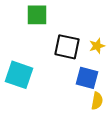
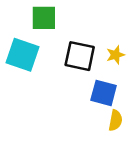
cyan square: (19, 75) -> (22, 55), moved

